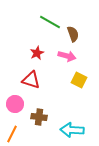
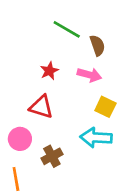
brown cross: (39, 117) -> (52, 156), turned -35
cyan arrow: (72, 130) -> (96, 138), moved
orange line: (12, 134) -> (16, 179), turned -36

